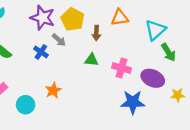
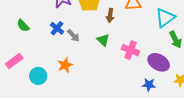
gray arrow: (59, 40) -> (73, 36), moved
green triangle: (91, 60) -> (103, 40), turned 32
blue star: (133, 102) -> (149, 85), moved, size x0.6

